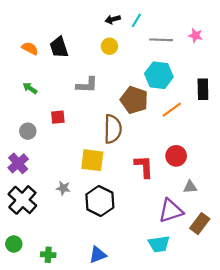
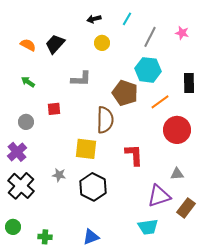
black arrow: (113, 19) -> (94, 19), moved
gray line: (161, 40) -> (150, 37), turned -65
black trapezoid: (59, 47) -> (55, 44), turned 60
red circle: (176, 156) -> (177, 130), moved, size x1.4

